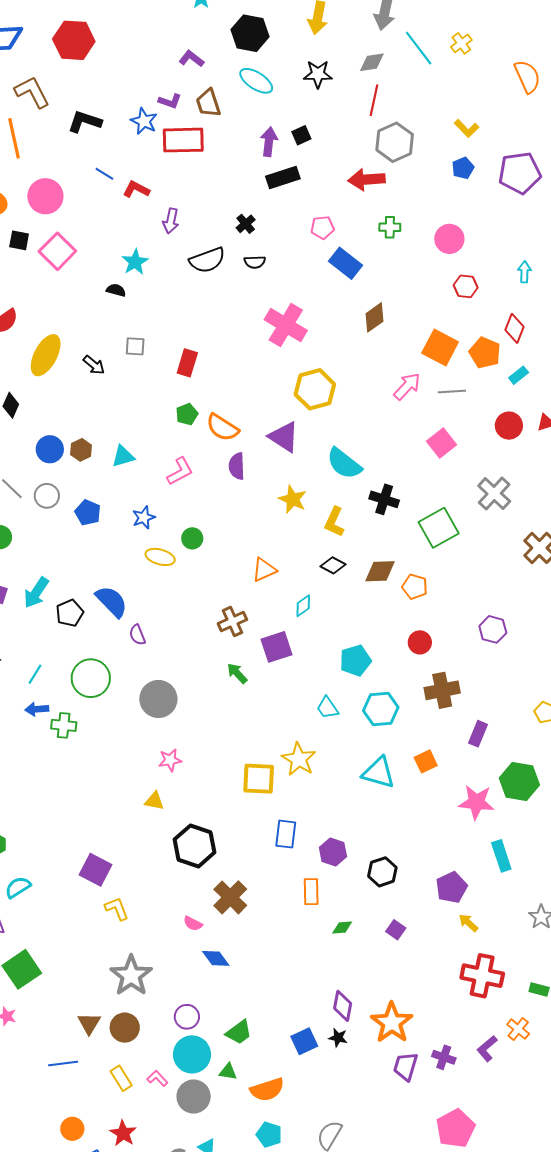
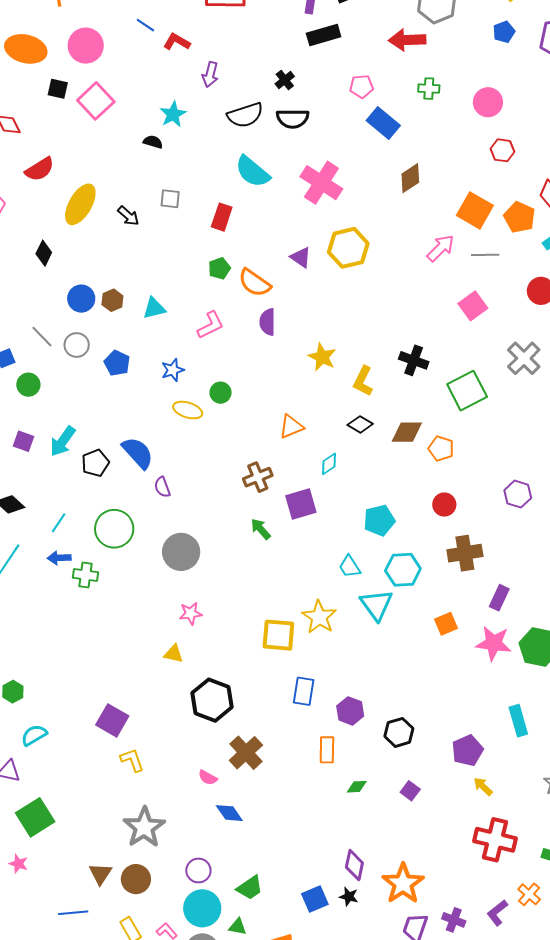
black semicircle: (255, 262) -> (293, 119), size x1.5
purple triangle: (284, 437) -> (301, 257), moved, size x0.7
cyan semicircle: (344, 464) -> (252, 172), moved
cyan triangle: (379, 773) -> (376, 605), moved, turned 36
pink star: (476, 802) -> (494, 643), moved

